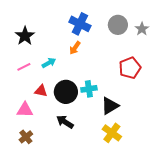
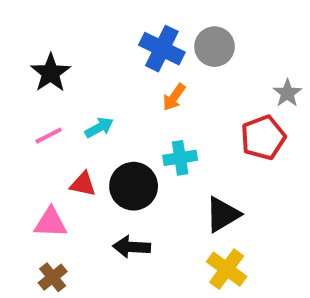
gray circle: (118, 25) -> (214, 47), moved
gray star: (142, 29) -> (287, 93), moved
orange arrow: (75, 48) -> (174, 97), moved
cyan cross: (89, 89) -> (180, 158), moved
black arrow: (65, 122) -> (132, 247), turned -30

